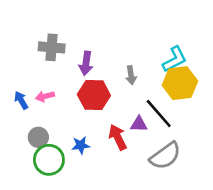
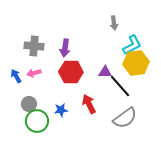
gray cross: (52, 47) -> (34, 46), moved
gray arrow: (131, 75) -> (114, 23), moved
purple triangle: (139, 124) -> (105, 72), moved

